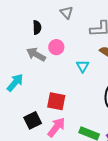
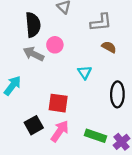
black semicircle: (37, 27) -> (33, 25), size x1.6
cyan triangle: (83, 66) -> (85, 72), moved

